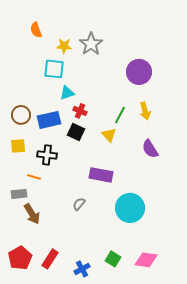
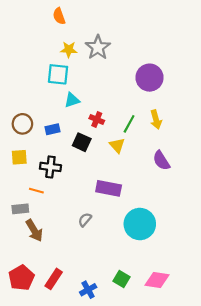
orange semicircle: (36, 30) -> (59, 16), moved
red cross: (80, 111) -> (97, 120), moved
blue rectangle: (49, 120) -> (53, 129), size x0.6

